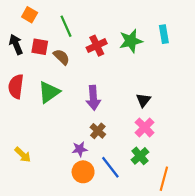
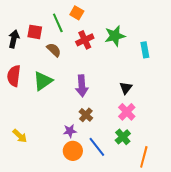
orange square: (30, 15) -> (77, 13), moved
cyan rectangle: (164, 34) -> (145, 50), moved
black arrow: (16, 44) -> (14, 39), turned 36
red square: (40, 47) -> (35, 32), moved

